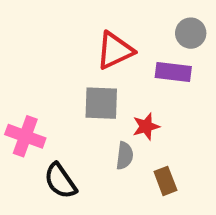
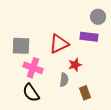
red triangle: (115, 51) -> (59, 44), moved
gray square: (101, 103) -> (21, 46), moved
pink cross: (25, 136) -> (33, 68), moved

